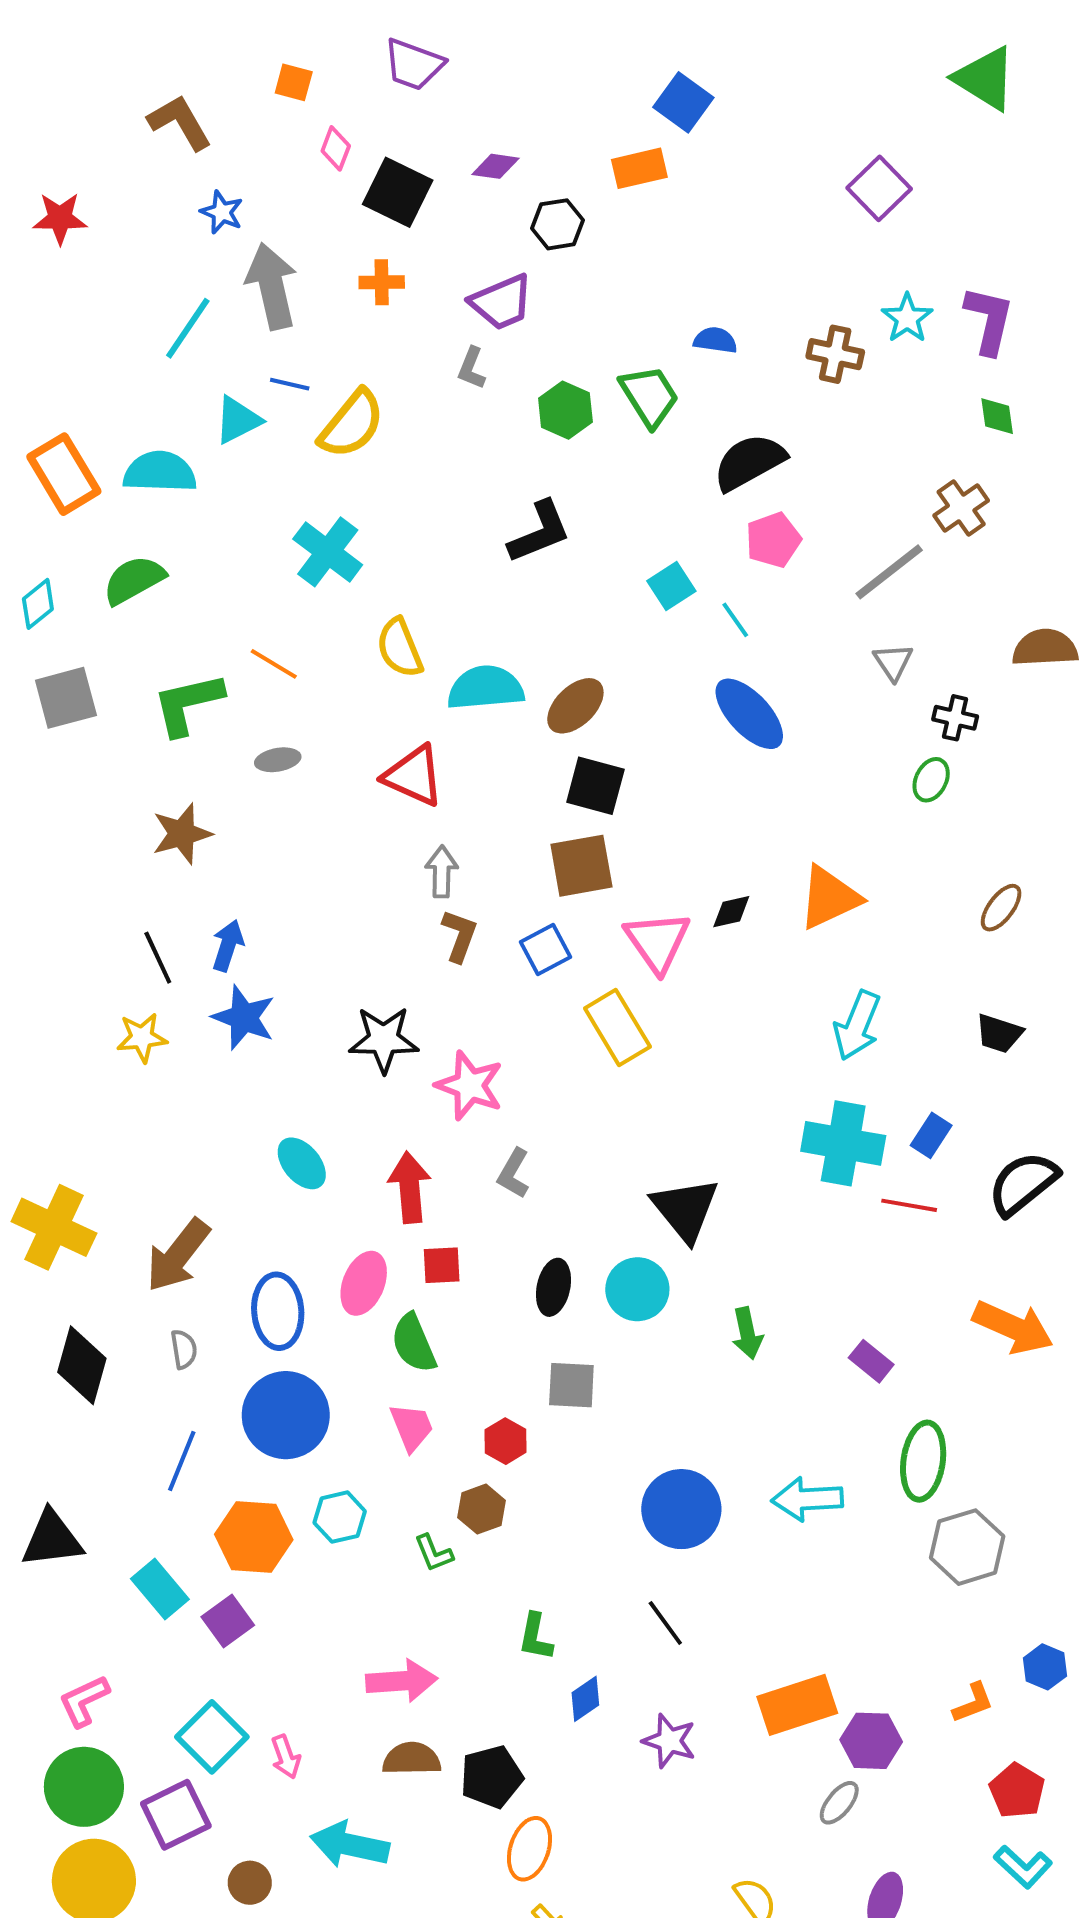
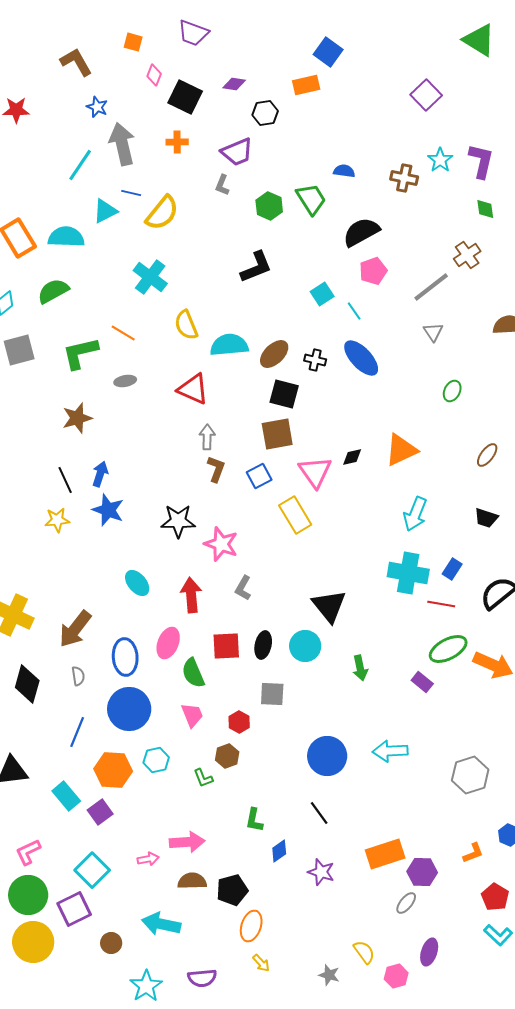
black cross: (955, 718) -> (315, 360), moved
red square: (442, 1265) -> (226, 646), moved, size x1.4
green ellipse: (923, 1461) -> (448, 649), moved, turned 54
pink arrow: (286, 1757) -> (148, 859), moved, turned -80

